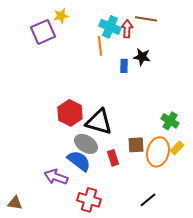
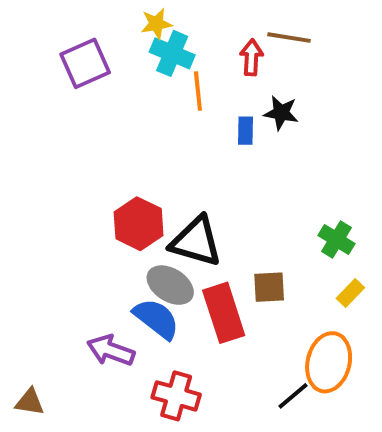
yellow star: (61, 16) -> (156, 24), moved
cyan cross: (110, 27) -> (172, 53), moved
orange ellipse: (158, 152) -> (329, 362), moved
red rectangle: (113, 158) -> (224, 313), size x1.8

